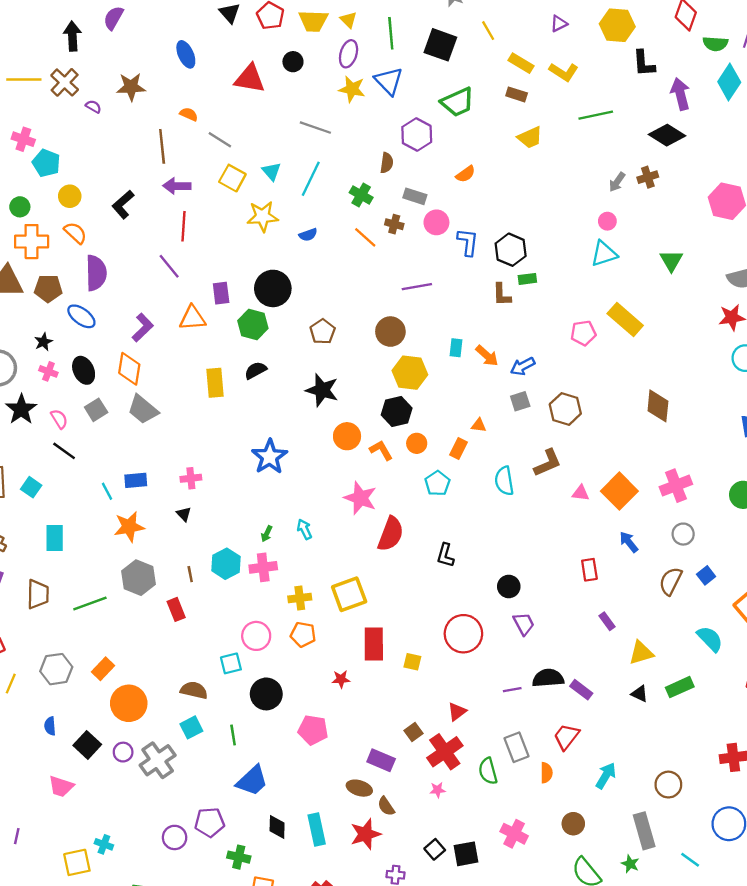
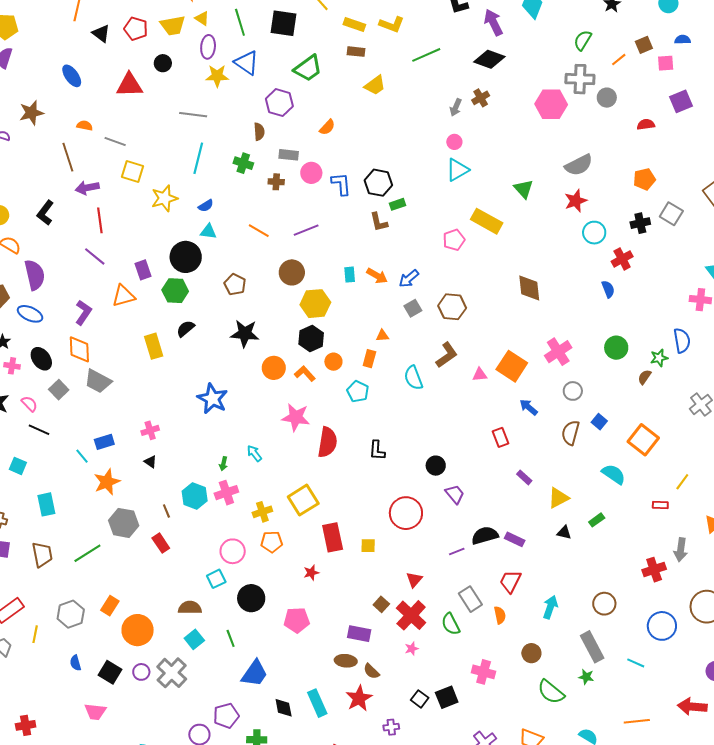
cyan triangle: (271, 171) -> (208, 232), moved, turned -30
orange line: (365, 237) -> (259, 231), moved
green triangle: (671, 261) -> (524, 189), moved
green rectangle: (680, 687) -> (597, 520), size x0.7

